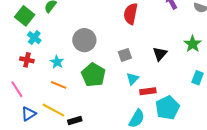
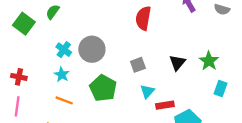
cyan cross: (34, 38) -> (64, 50), moved
green star: (193, 44) -> (209, 61), moved
red cross: (27, 60) -> (19, 77), moved
pink line: (17, 89) -> (17, 106), turned 42

